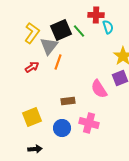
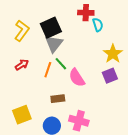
green line: (79, 31) -> (61, 64), moved
gray triangle: (49, 46) -> (54, 44), moved
orange line: (58, 62) -> (48, 70), moved
pink semicircle: (99, 89) -> (77, 78), moved

